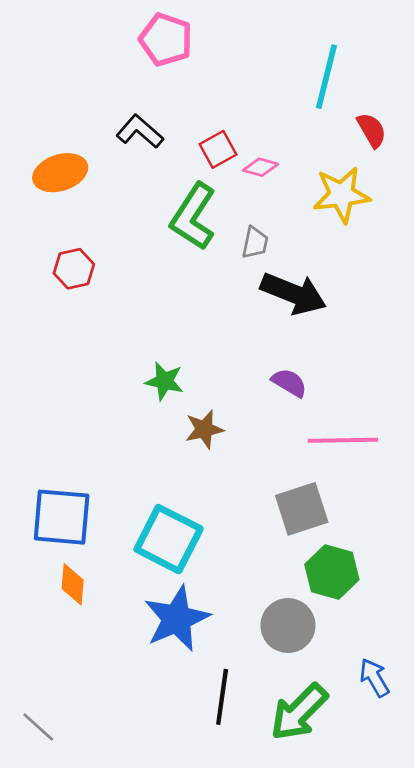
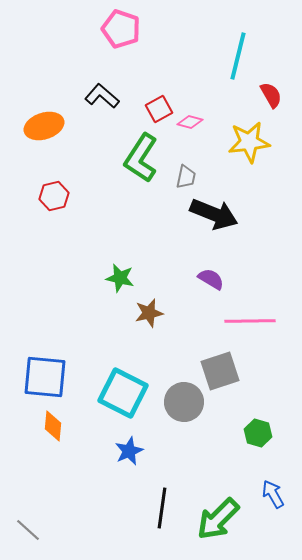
green hexagon: (332, 572) -> (258, 433), moved, size x0.7
blue star: (177, 619) -> (129, 451), size x0.6
gray circle: (288, 626) -> (184, 402), moved

